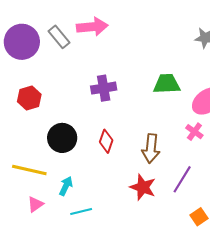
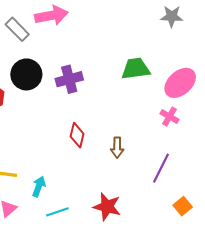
black circle: (62, 138) -> (26, 74), moved
brown arrow: (151, 148) -> (117, 147), moved, size x0.7
red star: (143, 187) -> (107, 207), moved

